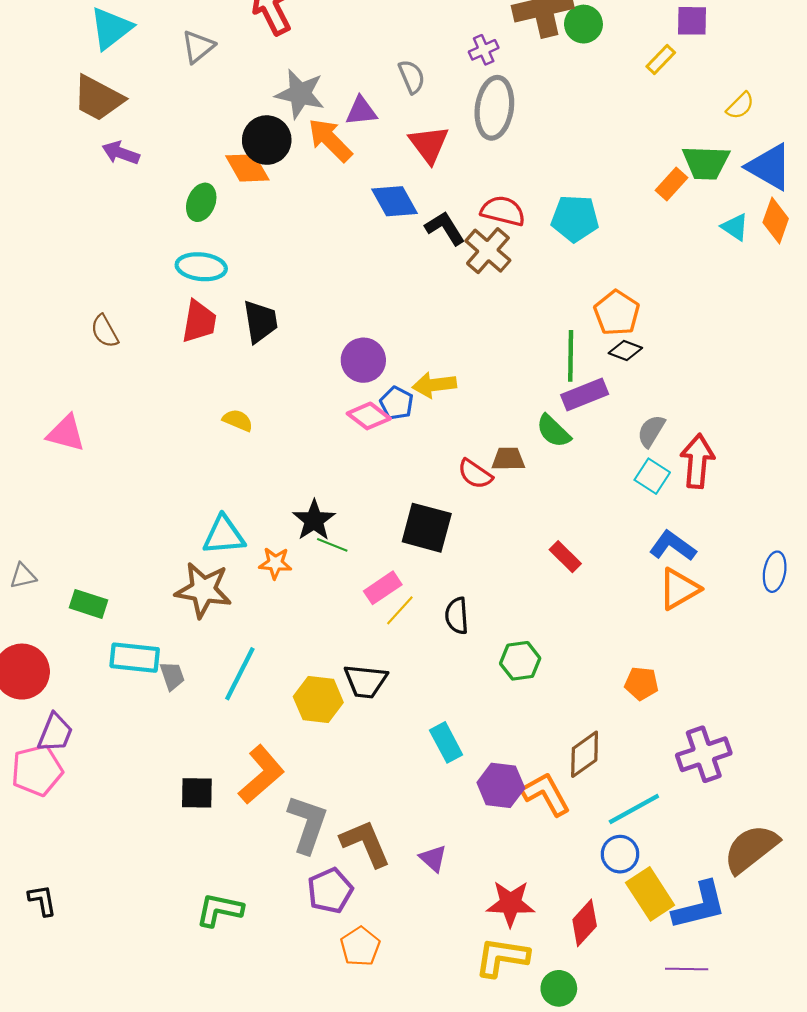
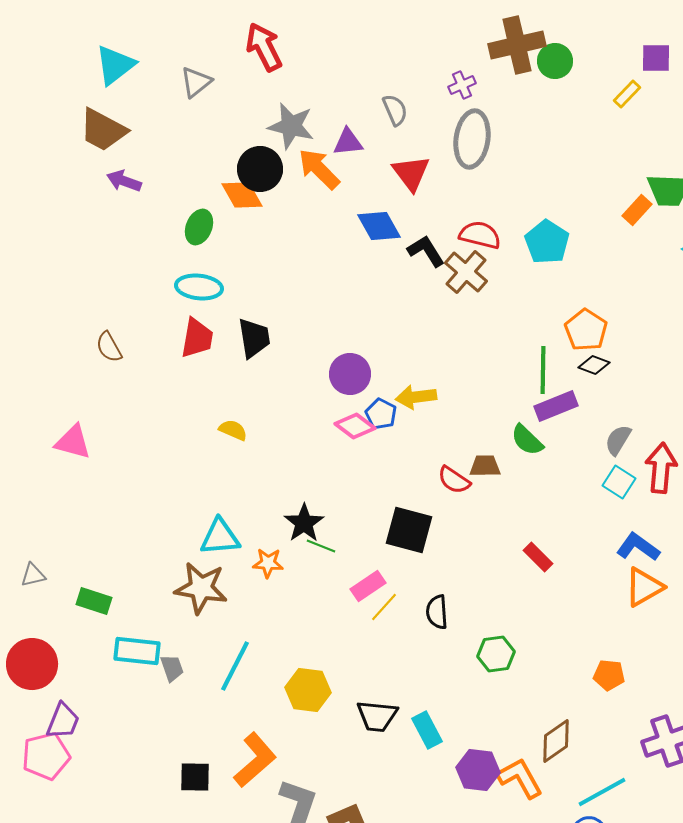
cyan pentagon: (575, 218) -> (547, 242), turned 30
black trapezoid: (366, 681) -> (377, 716), moved

